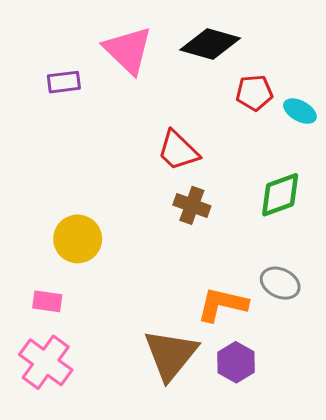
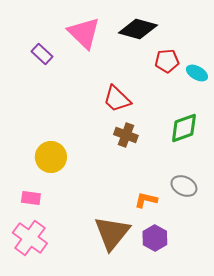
purple rectangle: (64, 82) -> (42, 54), turned 50
orange L-shape: (222, 304) -> (146, 200), size x0.7

